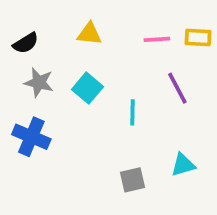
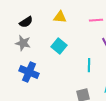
gray star: (39, 82) -> (23, 43), moved
cyan line: (132, 112) -> (89, 65), moved

